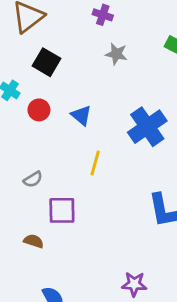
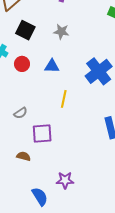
gray star: (116, 54) -> (61, 32), moved
blue triangle: (81, 115) -> (52, 66), turned -35
purple star: (134, 284) -> (65, 180), moved

